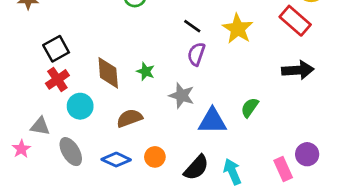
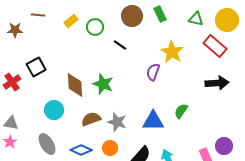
black line: (192, 26) -> (120, 45), moved
purple semicircle: (196, 54) -> (153, 72), moved
green star: (146, 71) -> (103, 84), size x1.5
red cross: (57, 79) -> (12, 82), moved
gray star: (182, 95) -> (117, 122), moved
gray triangle: (40, 126) -> (11, 123), moved

